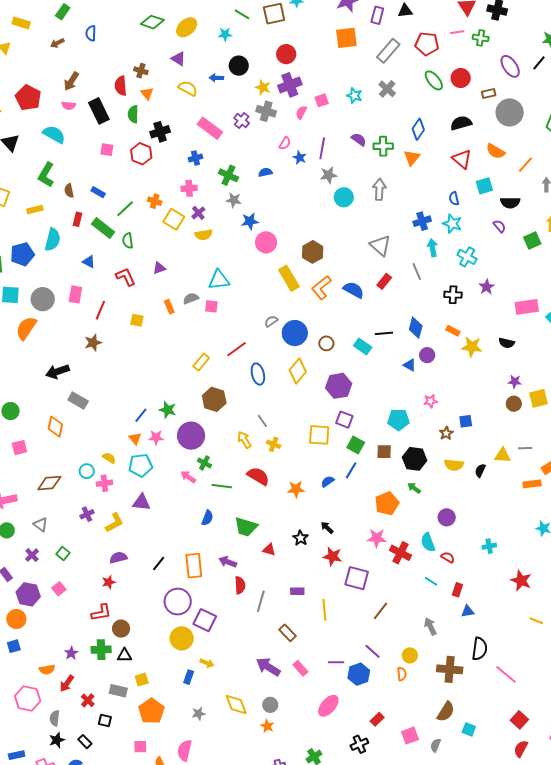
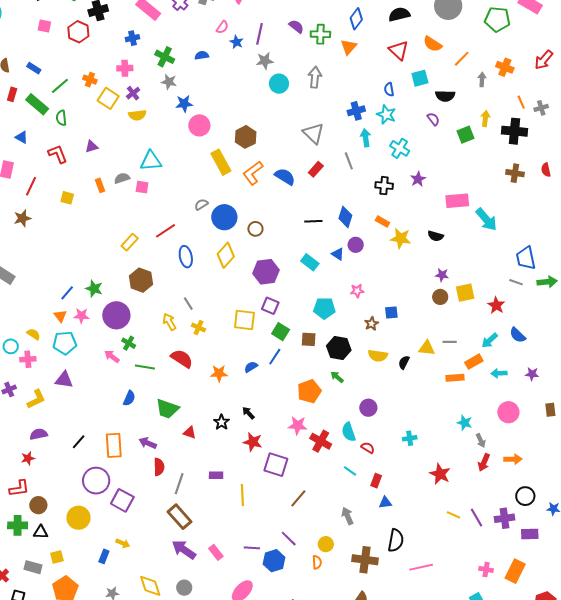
cyan rectangle: (363, 347) -> (310, 262), moved
brown rectangle: (287, 633) -> (179, 517), moved, size x1.4
yellow circle: (182, 638) -> (78, 518), moved
pink line: (506, 674) -> (421, 567), turned -55

